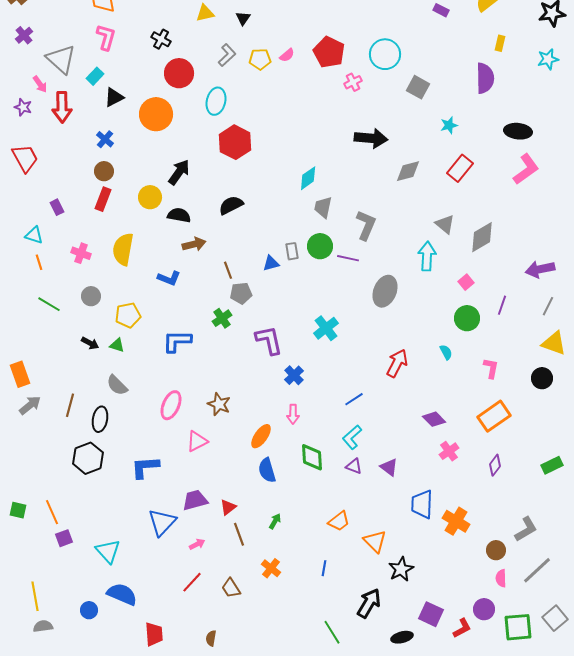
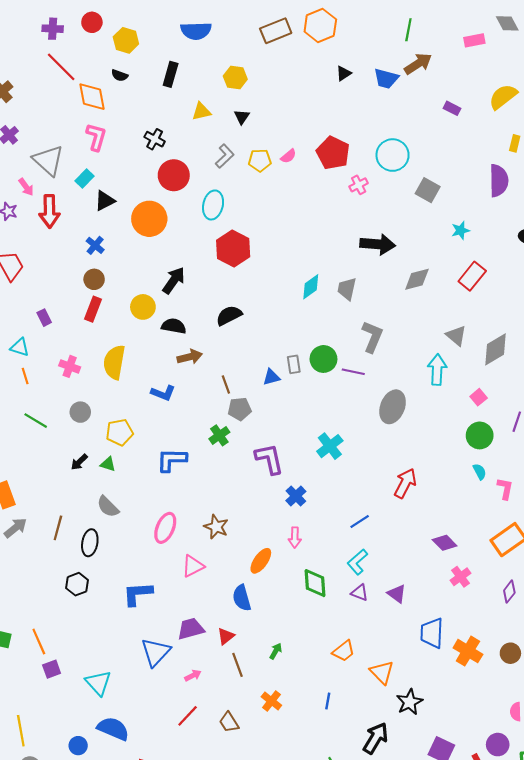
gray trapezoid: (323, 207) -> (347, 289), moved
black arrow: (90, 343) -> (79, 462), turned 108
cyan semicircle: (446, 352) -> (480, 472), moved
black hexagon: (88, 458) -> (77, 584), size x0.7
blue semicircle: (267, 470) -> (242, 598), moved
brown circle: (496, 550) -> (510, 653), moved

